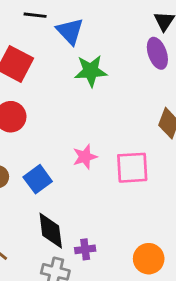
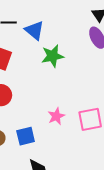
blue square: (38, 179) -> (26, 136), turned 30

